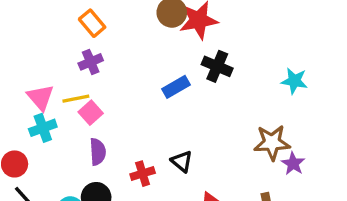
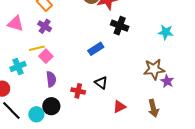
purple cross: (91, 62) -> (45, 26), turned -32
blue rectangle: (176, 87) -> (96, 49), moved
pink triangle: (40, 97) -> (16, 24), moved, turned -30
red cross: (143, 174) -> (78, 91), turned 32

